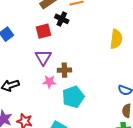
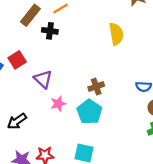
red square: (44, 31) -> (17, 60), moved
brown cross: (64, 70) -> (96, 87), moved

